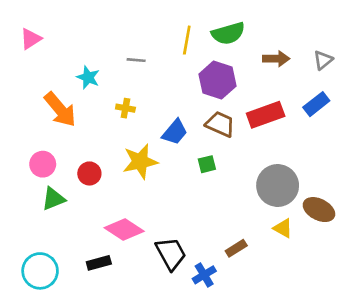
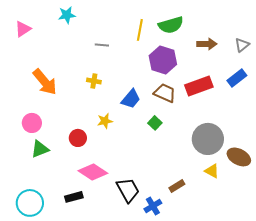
cyan star: (88, 77) -> (67, 15), moved, turned -30
yellow star: (140, 161) -> (105, 121), size x0.6
green square: (207, 164) -> (155, 123), turned -32
red circle: (89, 173) -> (78, 138), moved

